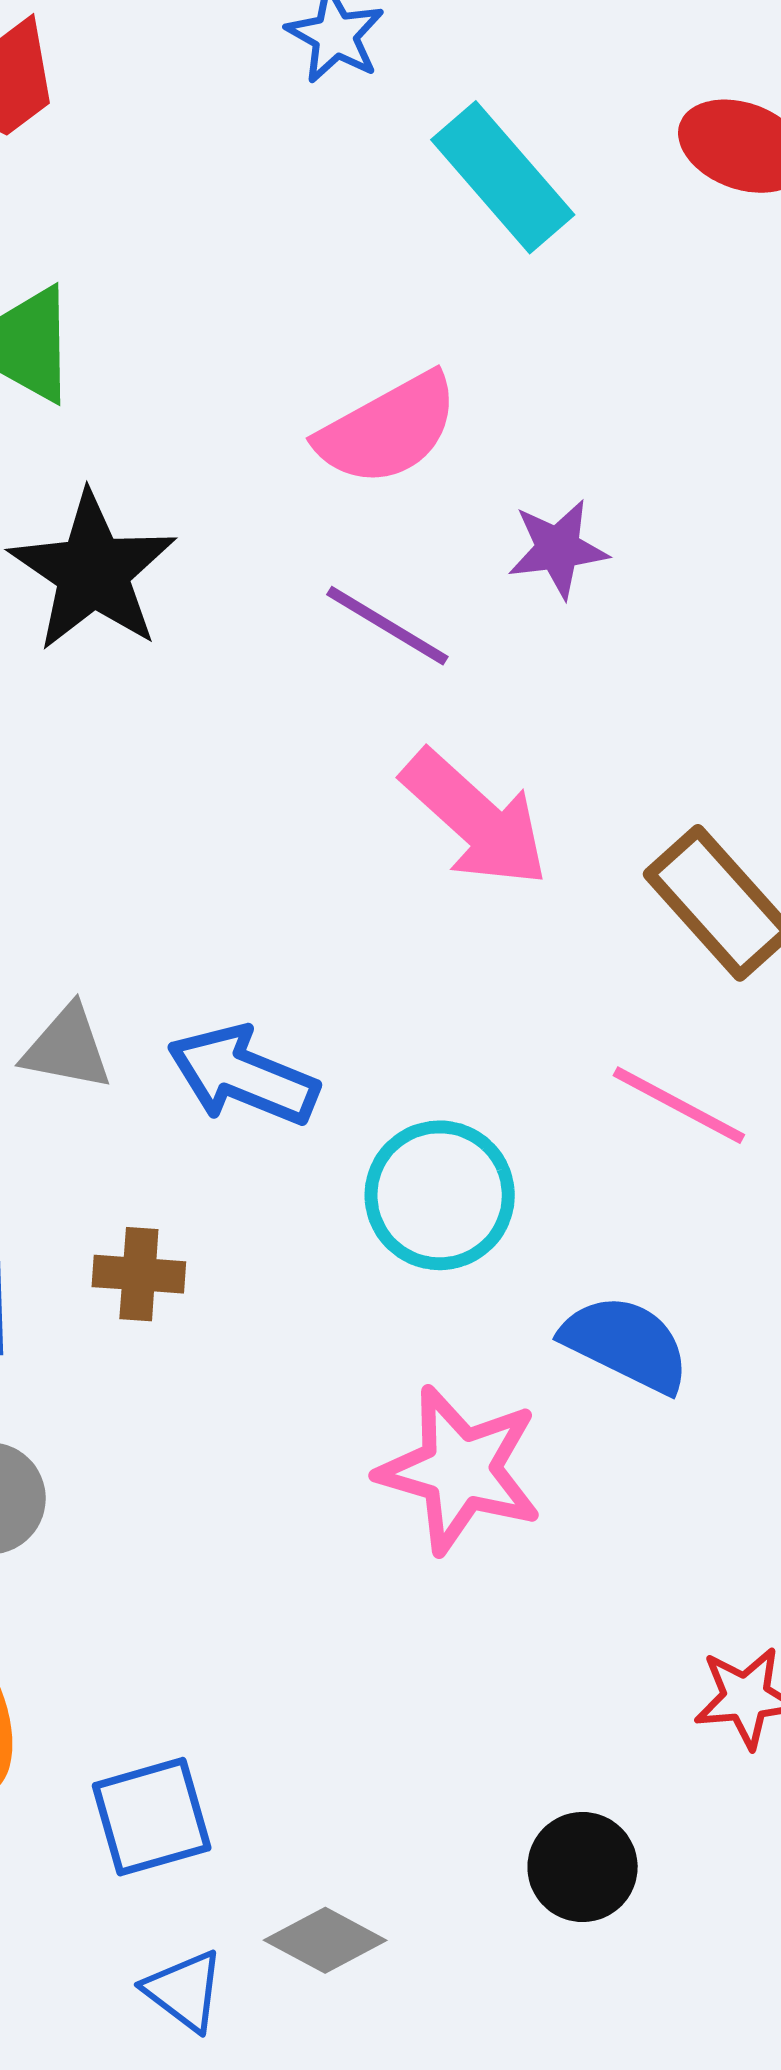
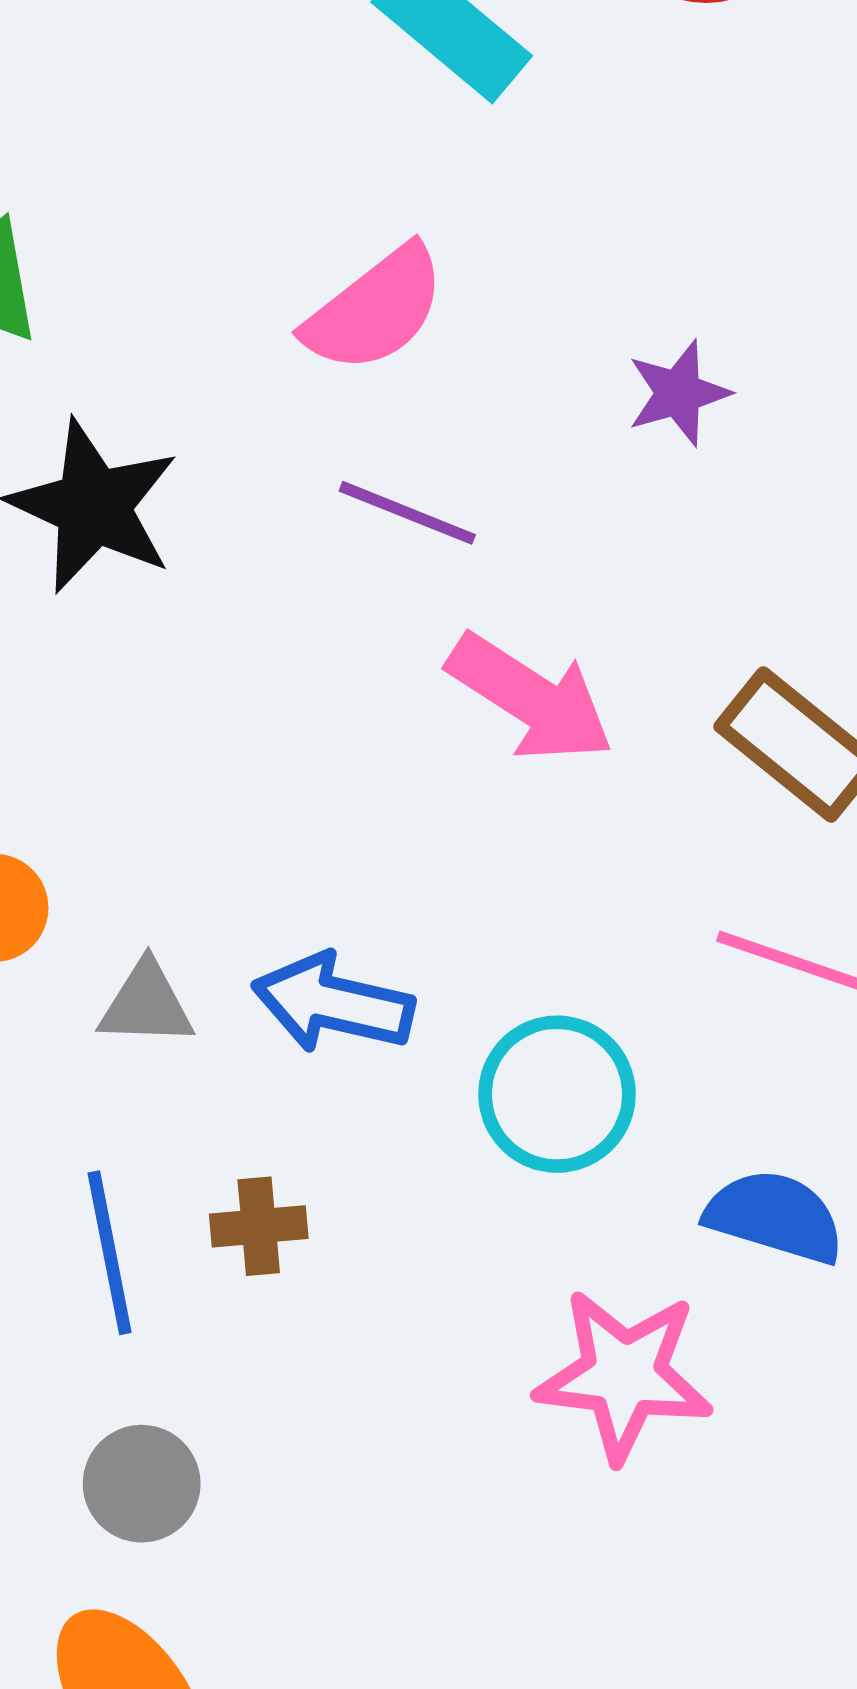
purple star: (558, 549) -> (678, 393), moved

